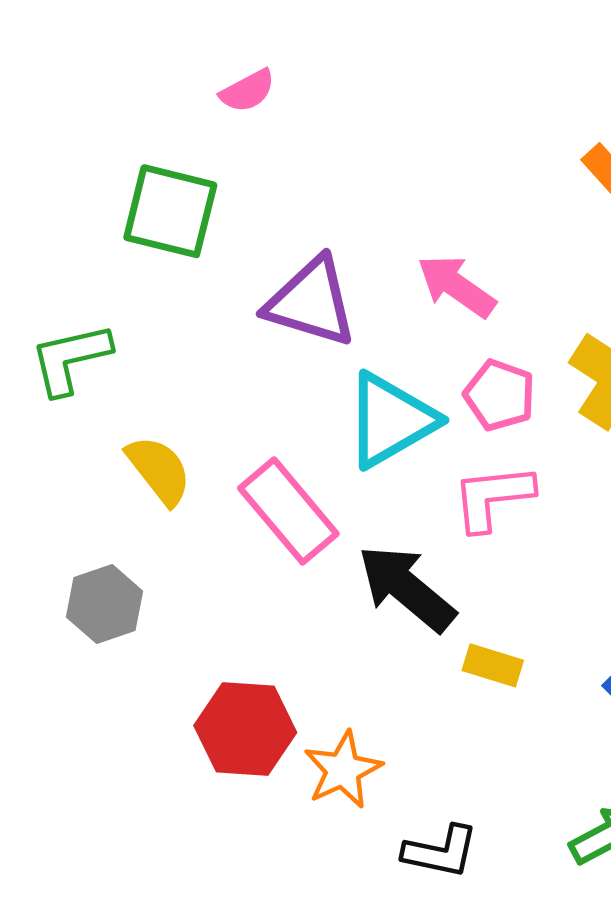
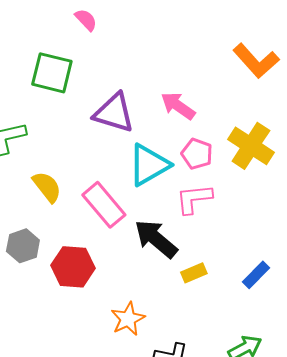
pink semicircle: (248, 91) -> (86, 20), turned -105
yellow rectangle: (493, 665) -> (194, 273), turned -40
red hexagon: (245, 729) -> (73, 267), moved

